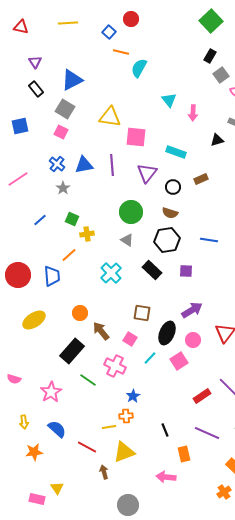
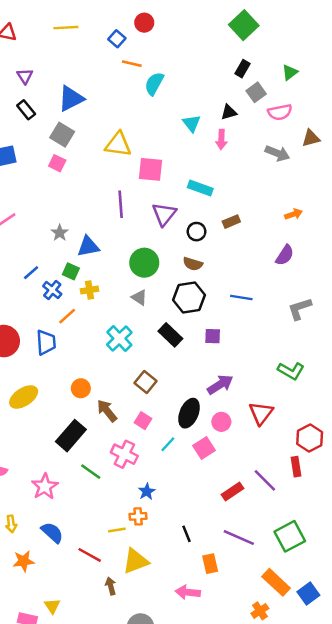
black triangle: (217, 140) -> (229, 112), moved
blue cross: (57, 164) -> (52, 290), moved
blue triangle: (84, 165) -> (88, 246), moved
brown square: (142, 313) -> (145, 382), moved, turned 30

